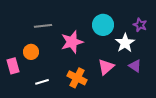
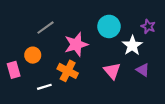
gray line: (43, 26) -> (45, 28), turned -30
pink triangle: (106, 67) -> (112, 71), turned -30
orange cross: (77, 78) -> (68, 71), moved

